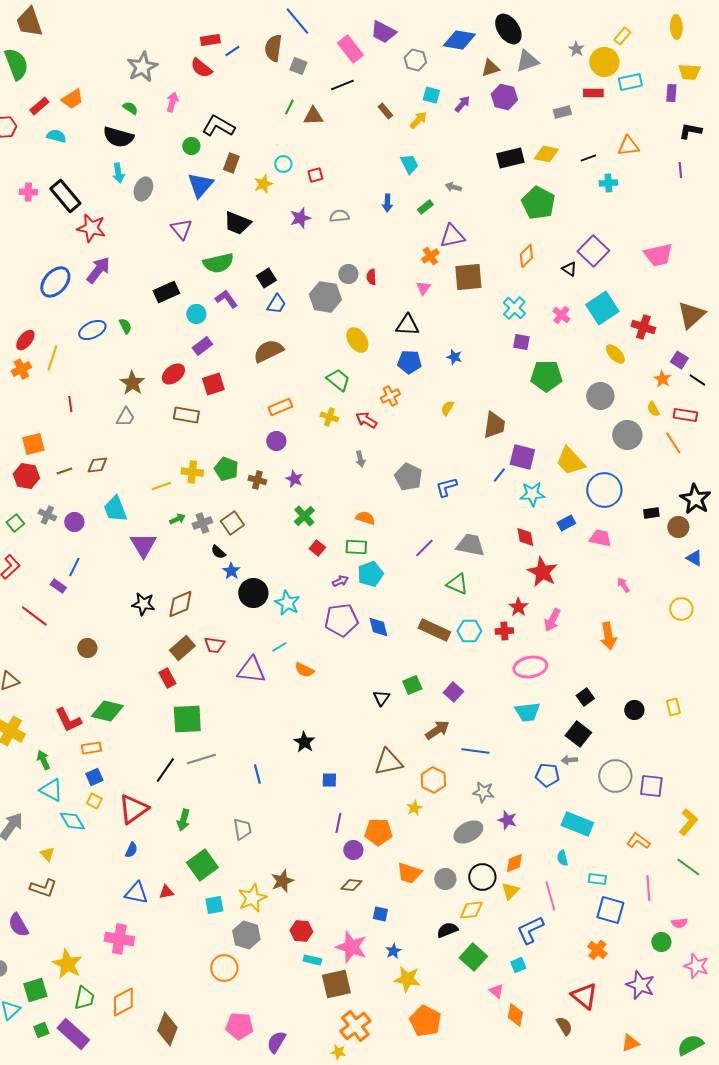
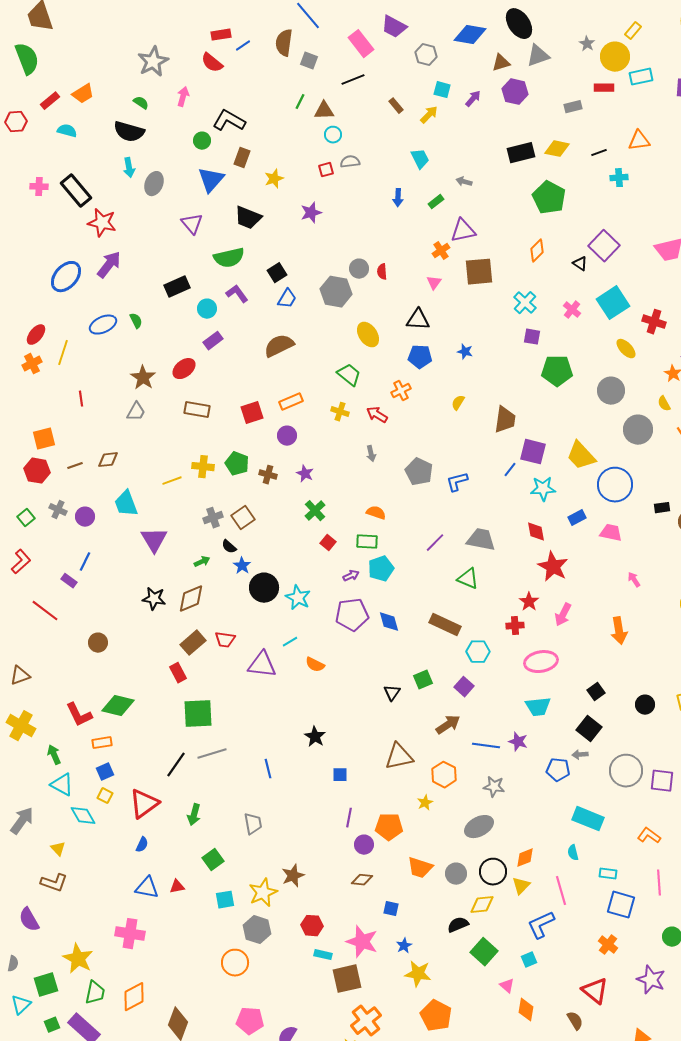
cyan circle: (283, 164) -> (333, 135), moved
gray semicircle: (339, 216) -> (350, 162), moved
red square: (213, 384) -> (252, 413), moved
green arrow: (177, 519) -> (202, 562), moved
cyan hexagon: (469, 631) -> (478, 652), moved
purple star: (507, 820) -> (518, 742), moved
green square: (202, 865) -> (213, 860), size x0.7

